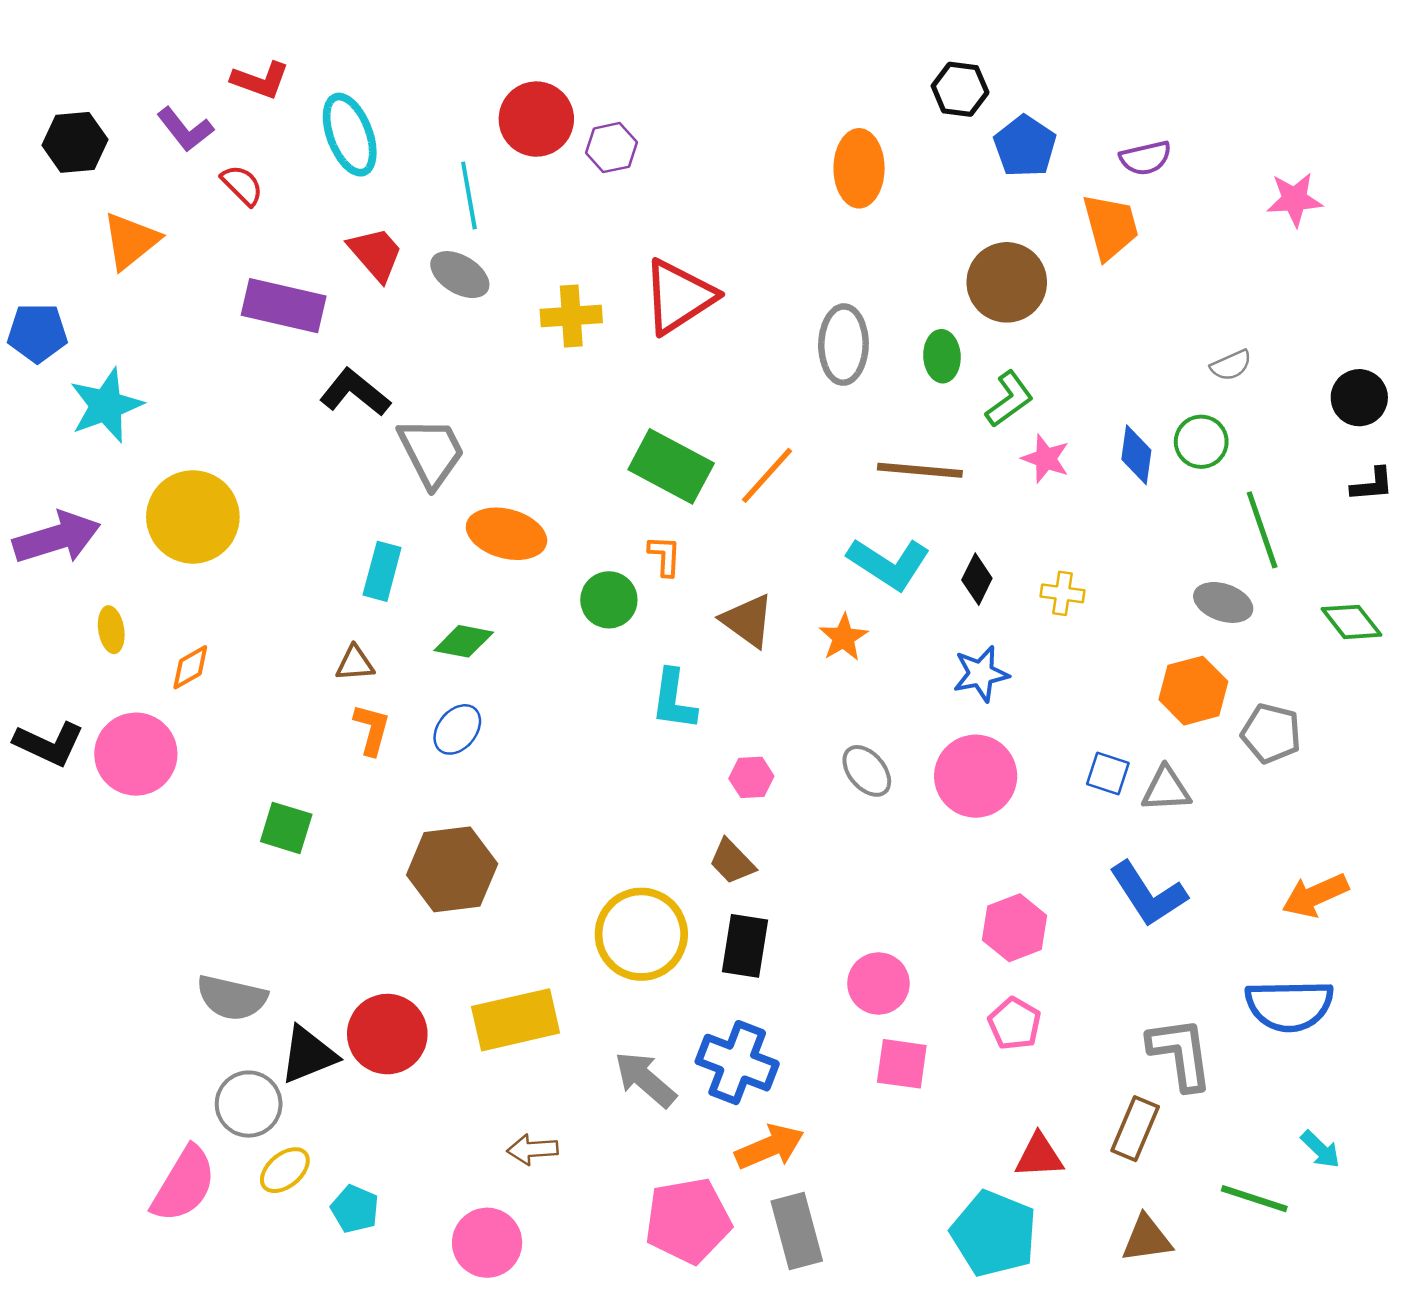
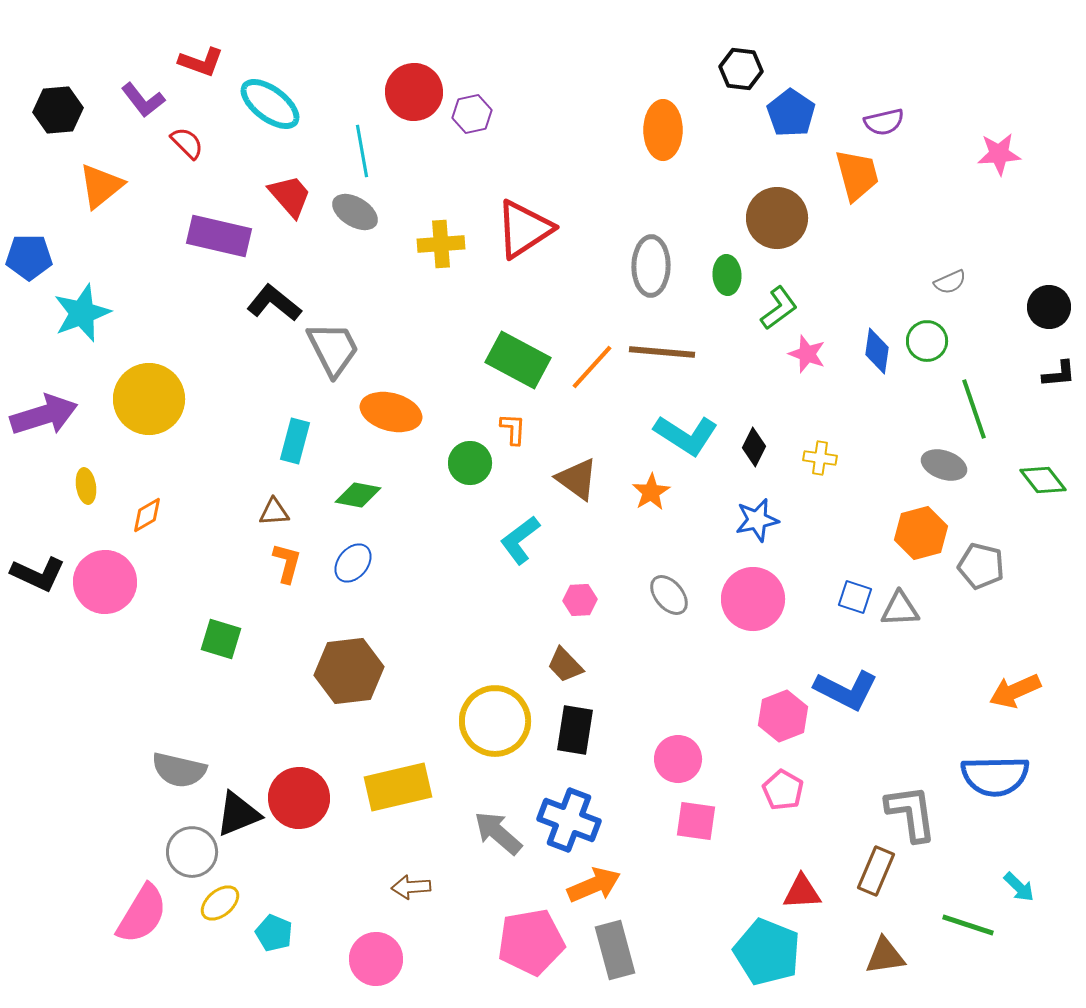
cyan ellipse: (350, 135) -> (270, 104), turned -32
brown line: (920, 470) -> (662, 352), moved
cyan L-shape: (674, 700) -> (520, 540), turned 45
blue L-shape: (1148, 894) -> (846, 690), moved, turned -30

